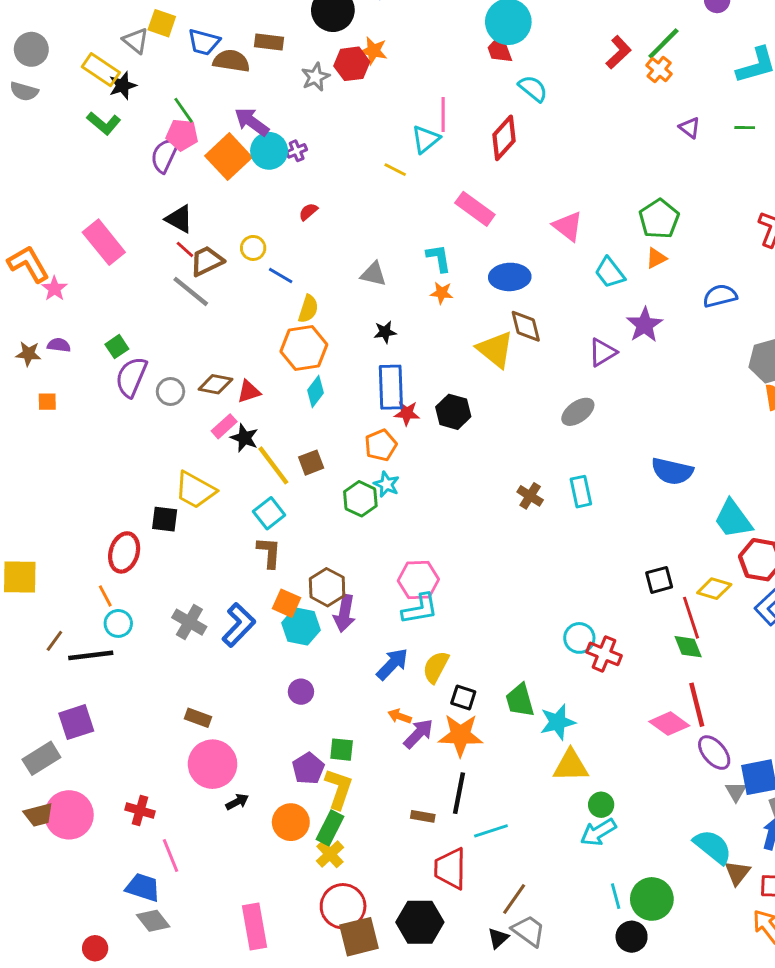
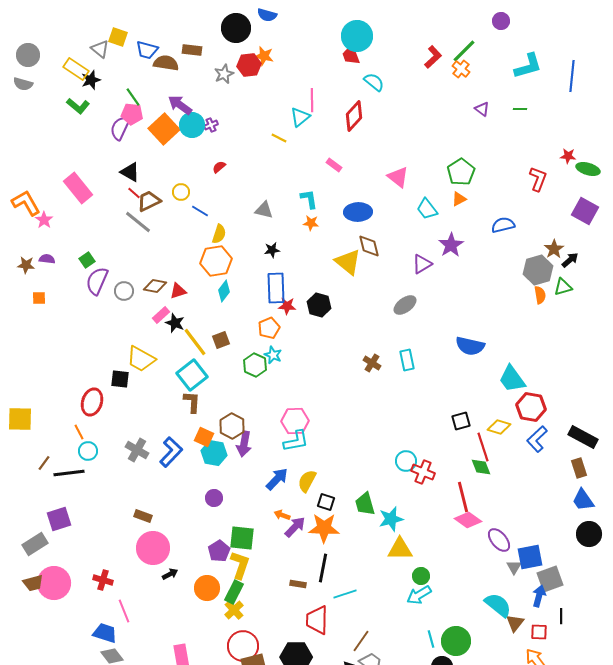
pink rectangle: (475, 209) -> (334, 165), size x0.6
cyan square: (269, 513) -> (192, 375), size x1.4
red line: (697, 705) -> (463, 497), moved
green square: (342, 750) -> (242, 538), size x1.5

